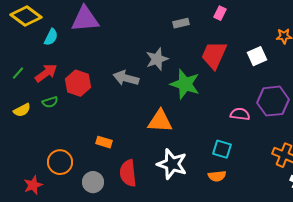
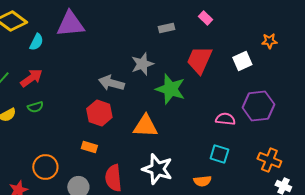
pink rectangle: (220, 13) -> (205, 18), turned -72
red hexagon: (78, 83) -> (99, 113), moved
cyan square: (222, 149) -> (219, 154), moved

